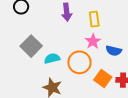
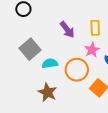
purple arrow: (67, 12) -> (67, 30), moved, turned -36

